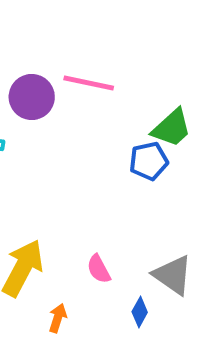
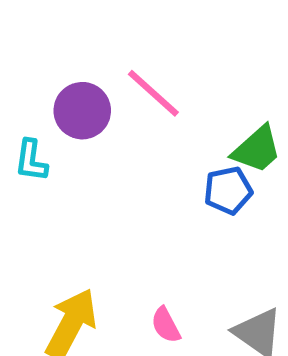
pink line: (89, 83) -> (153, 93), turned 30

